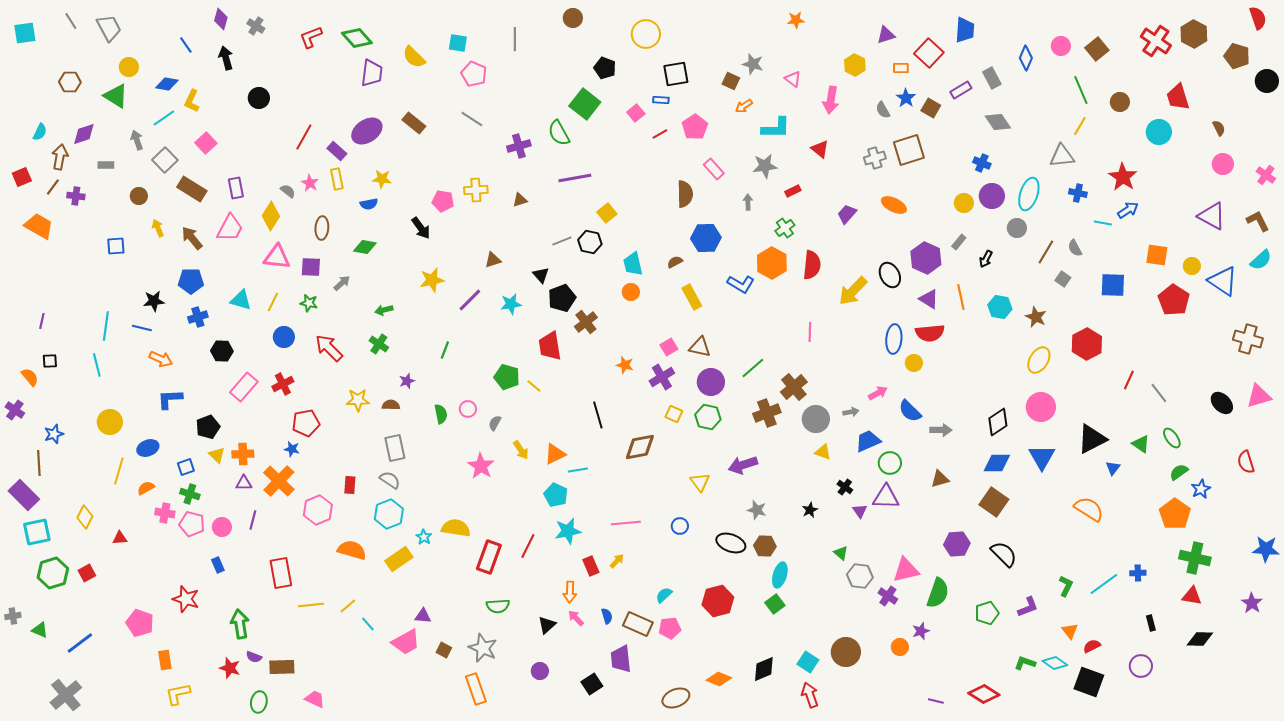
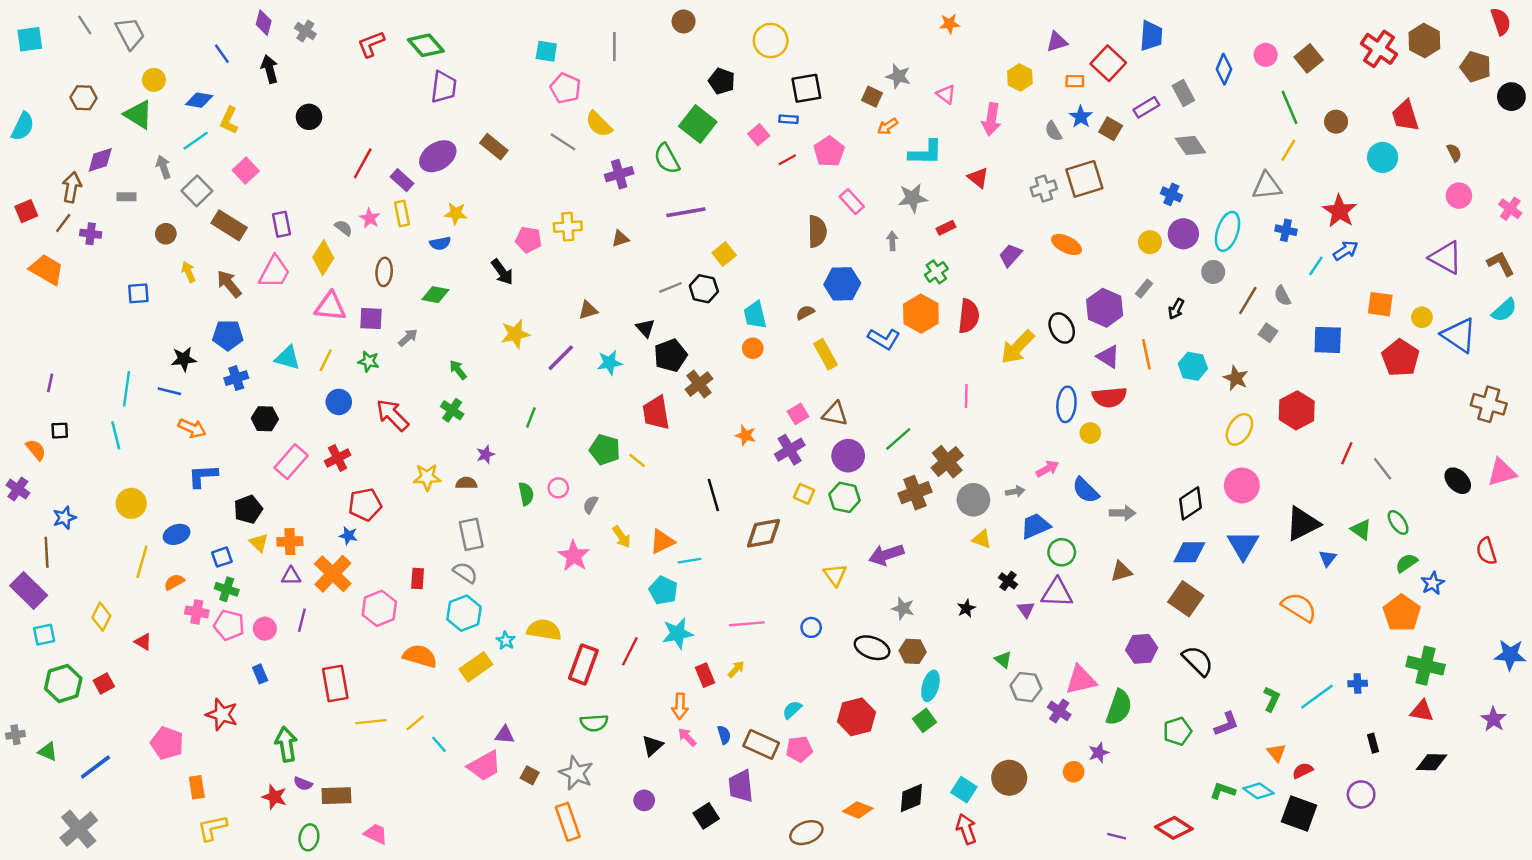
yellow semicircle: (414, 57) -> (599, 124), moved
cyan semicircle: (40, 132) -> (23, 126), moved, size x1.4
cyan line: (1103, 223) -> (1316, 266), turned -66
green arrow: (384, 310) -> (458, 370), turned 66
cyan square: (37, 532) -> (44, 635), size x0.7
red triangle: (120, 538) -> (143, 642), turned 35

